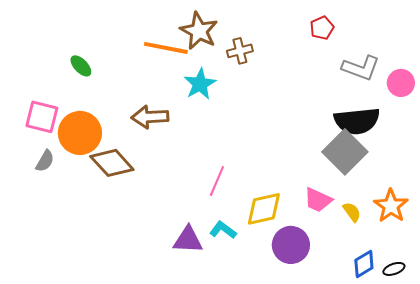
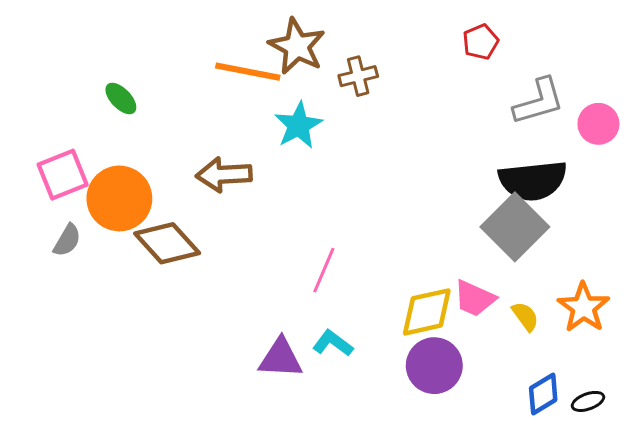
gray L-shape: (361, 68) -> (539, 101), turned -36
pink square: (42, 117) -> (63, 175), turned -36
yellow diamond: (264, 209) -> (427, 312), moved

